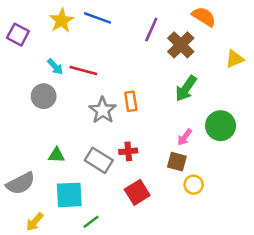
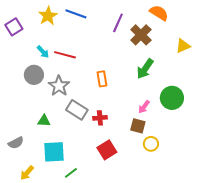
purple square: (18, 35) -> (14, 27), turned 30
gray star: (103, 110) -> (59, 86), moved
gray rectangle: (99, 160) -> (77, 110), moved
gray semicircle: (21, 183) -> (16, 143), size x0.7

